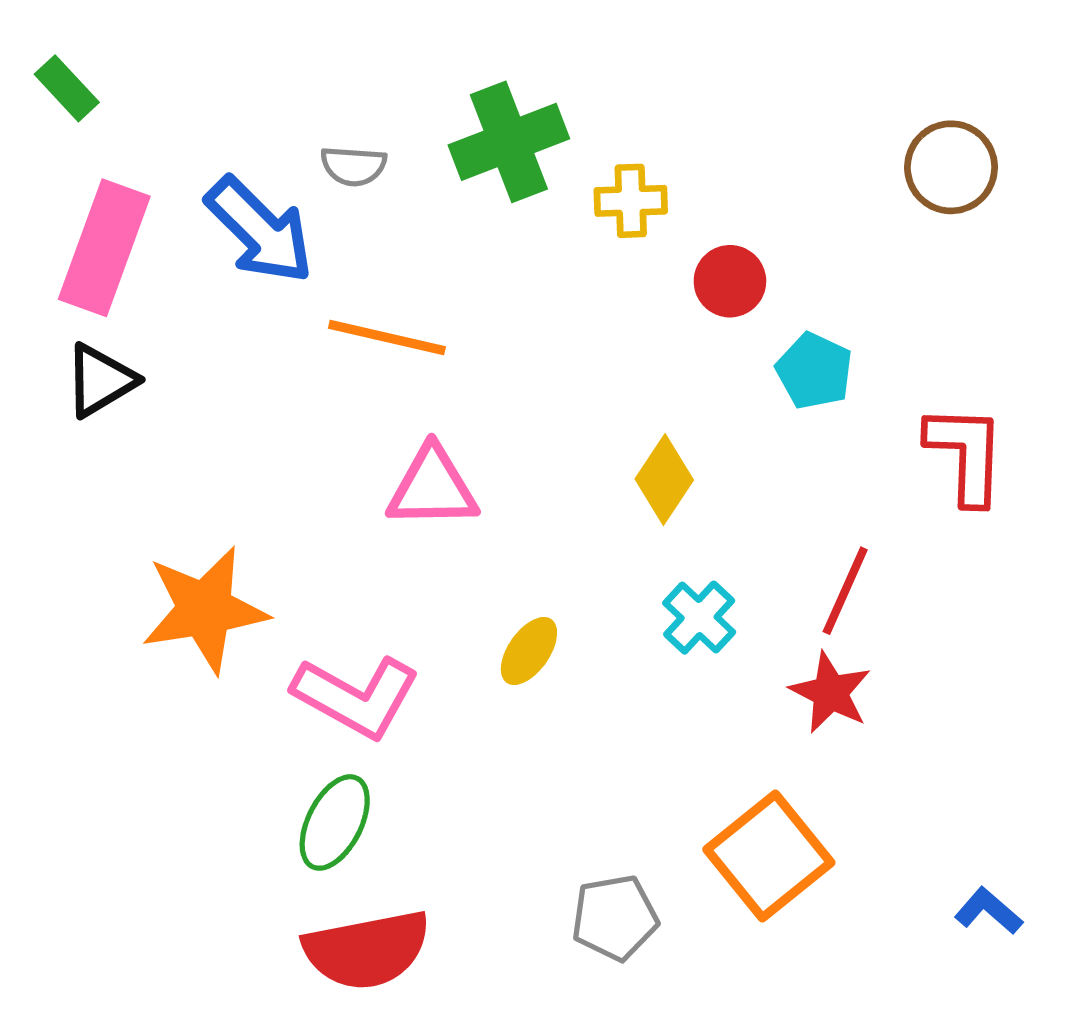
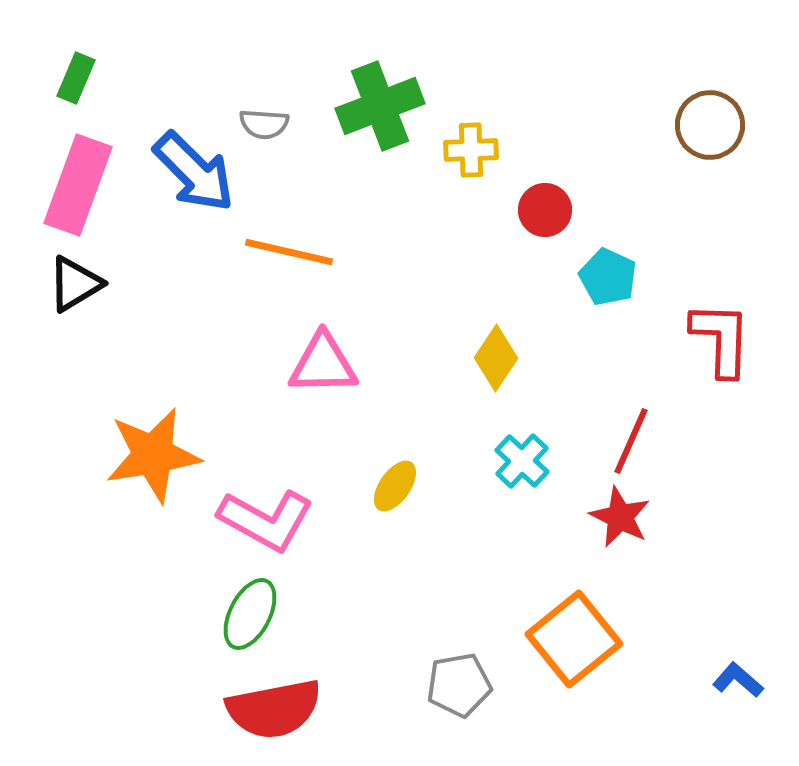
green rectangle: (67, 88) -> (76, 78), moved, turned 66

